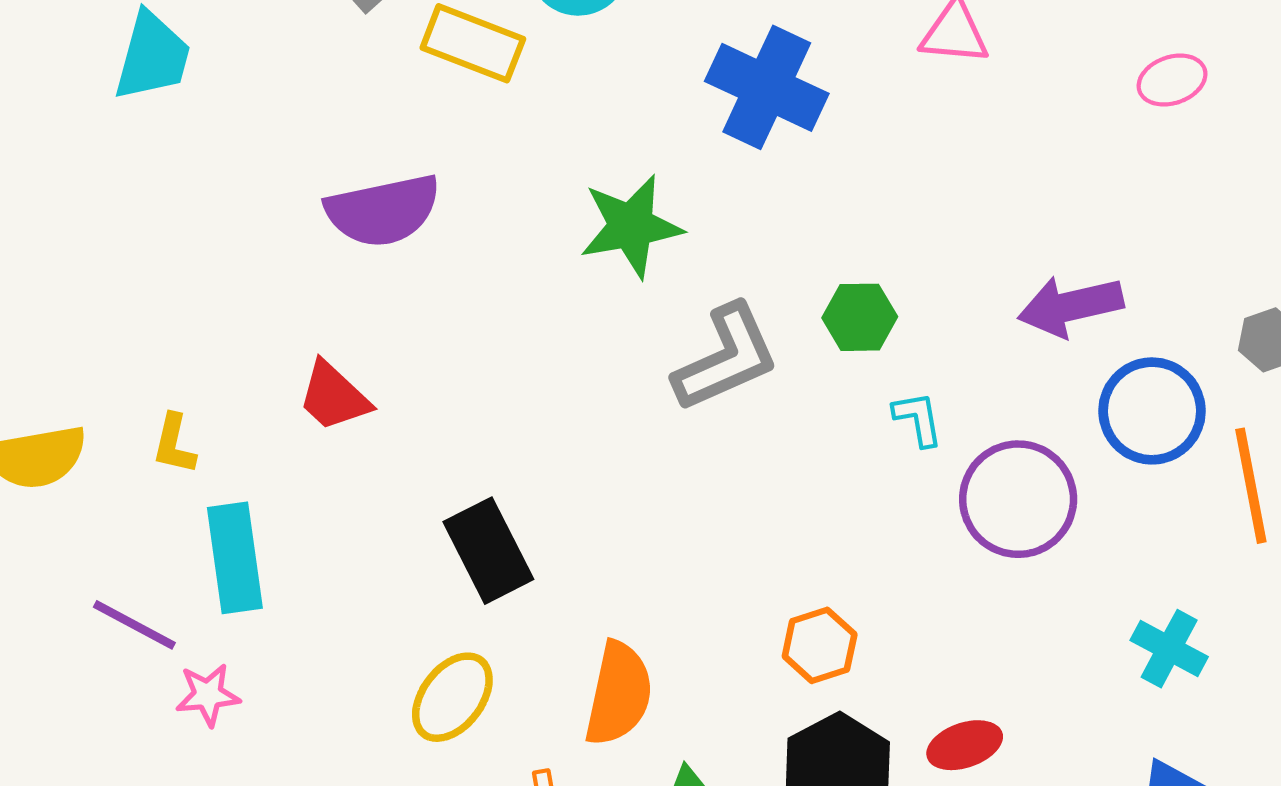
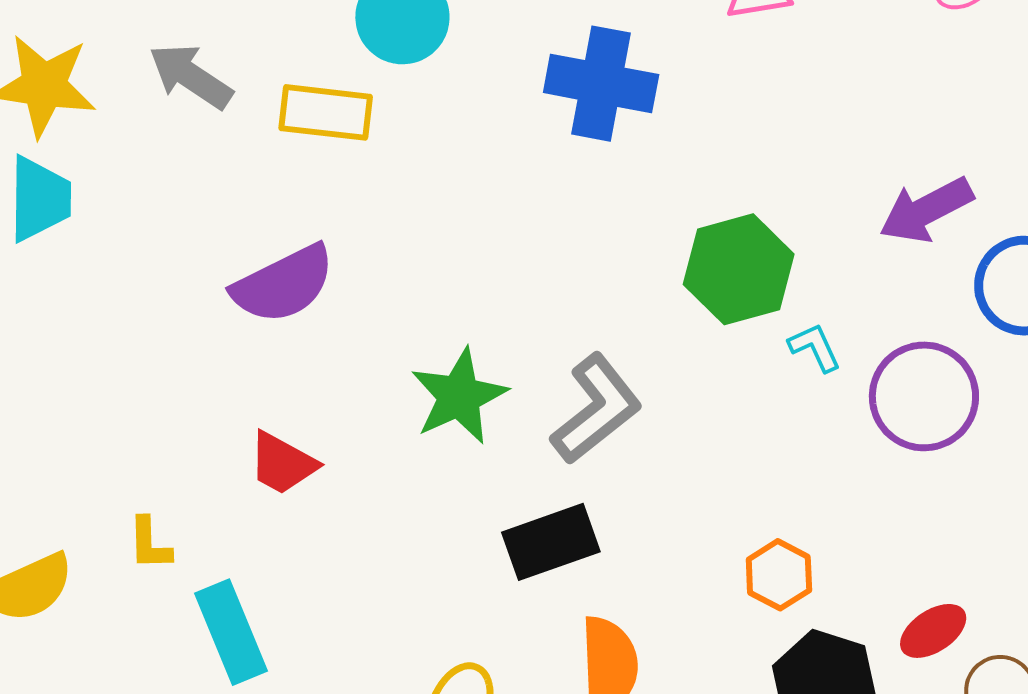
green star: (631, 226) -> (459, 396), moved
green hexagon: (860, 317) -> (739, 269), size x1.6
gray L-shape: (726, 358) -> (596, 409), moved
black rectangle: (488, 551) -> (551, 542), moved, turned -68

